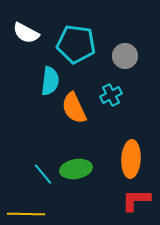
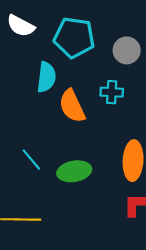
cyan cross: (111, 95) -> (112, 92), turned 30
cyan line: (43, 174) -> (31, 160), moved

